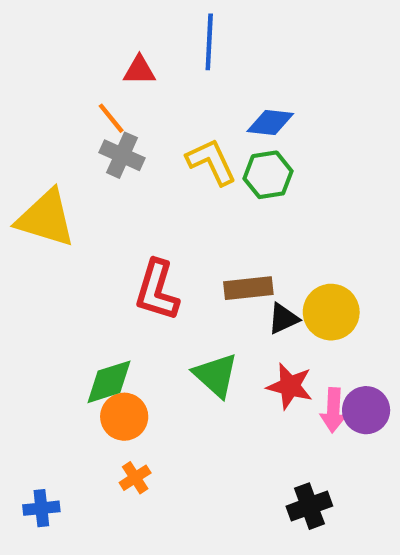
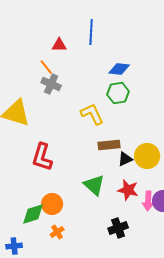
yellow L-shape: (211, 162) -> (92, 114), moved
red L-shape: (157, 290) -> (42, 157), moved
green diamond: (109, 382) -> (33, 214), moved
black cross: (309, 506) -> (118, 228), moved

